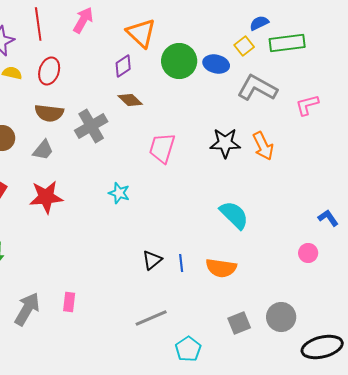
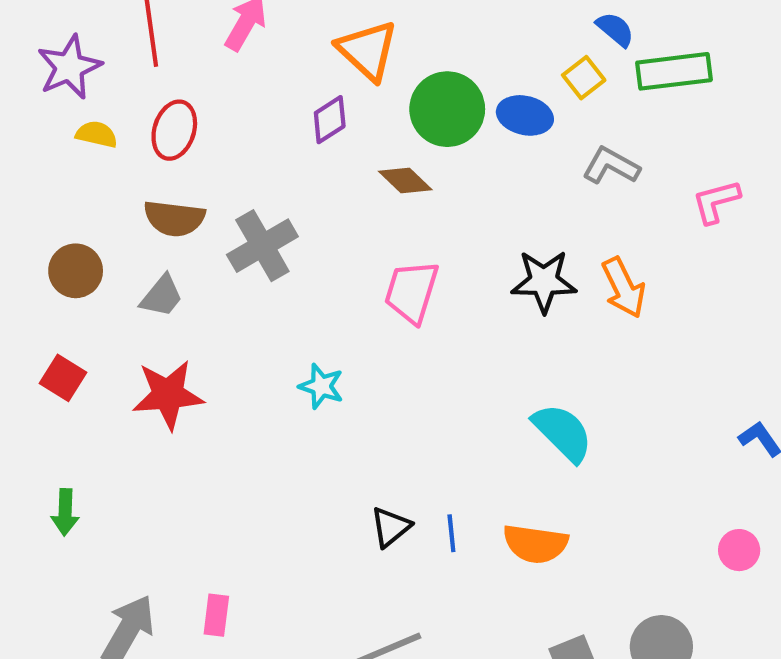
blue semicircle: (259, 23) -> (615, 29), turned 66
gray L-shape: (257, 88) -> (611, 166), size x0.7
brown diamond: (130, 100) -> (405, 181), moved
pink circle: (308, 253) -> (739, 550), moved

